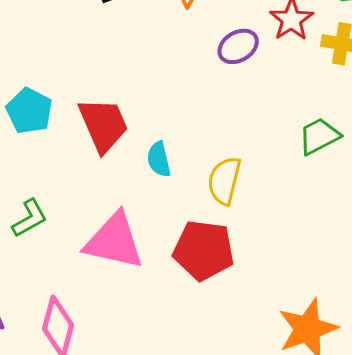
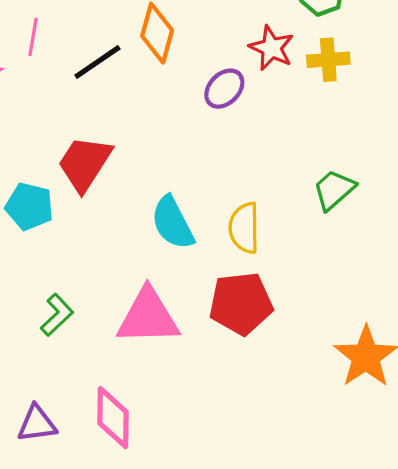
red trapezoid: (103, 125) -> (85, 163), moved, turned -110
green trapezoid: (319, 136) -> (334, 190), moved
cyan semicircle: (159, 159) -> (173, 223), size x1.5

